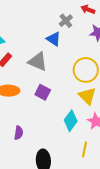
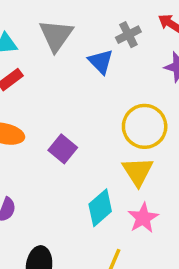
gray triangle: (38, 62) -> (56, 35), moved, turned 30

